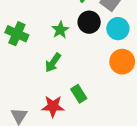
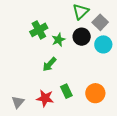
green cross: (17, 34) -> (39, 30), moved, turned 30
orange circle: (122, 62) -> (95, 93), moved

